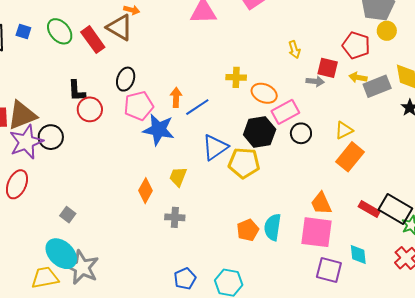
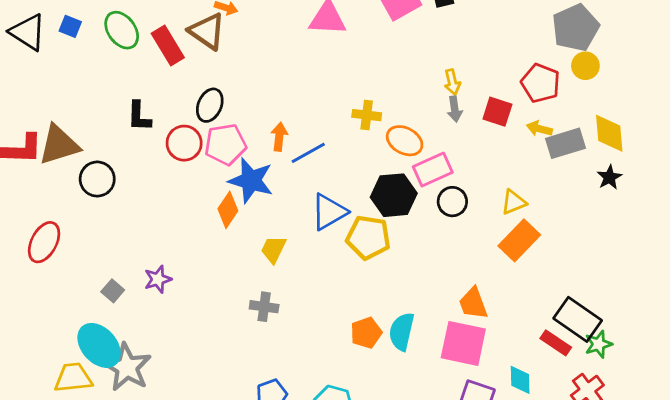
gray arrow: (315, 81) -> (455, 109), moved, turned 72
red circle: (90, 109) -> (184, 143), moved
purple star: (26, 142) -> (158, 279), moved, size x0.6
orange diamond: (146, 191) -> (228, 210), moved
red rectangle: (369, 209) -> (556, 343), moved

